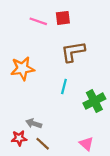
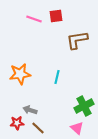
brown L-shape: (73, 52) -> (77, 40), moved
orange star: (22, 68) -> (20, 74), moved
green cross: (94, 101) -> (84, 106), moved

